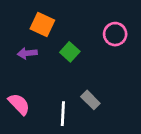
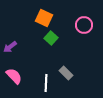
orange square: (42, 24) -> (44, 18), moved
purple arrow: (27, 53) -> (10, 47), moved, turned -32

